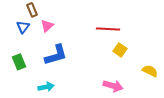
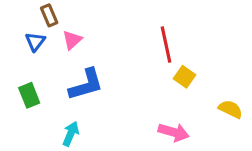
red line: (108, 29) -> (166, 45), turned 75
cyan arrow: (46, 87) -> (71, 134), turned -56

